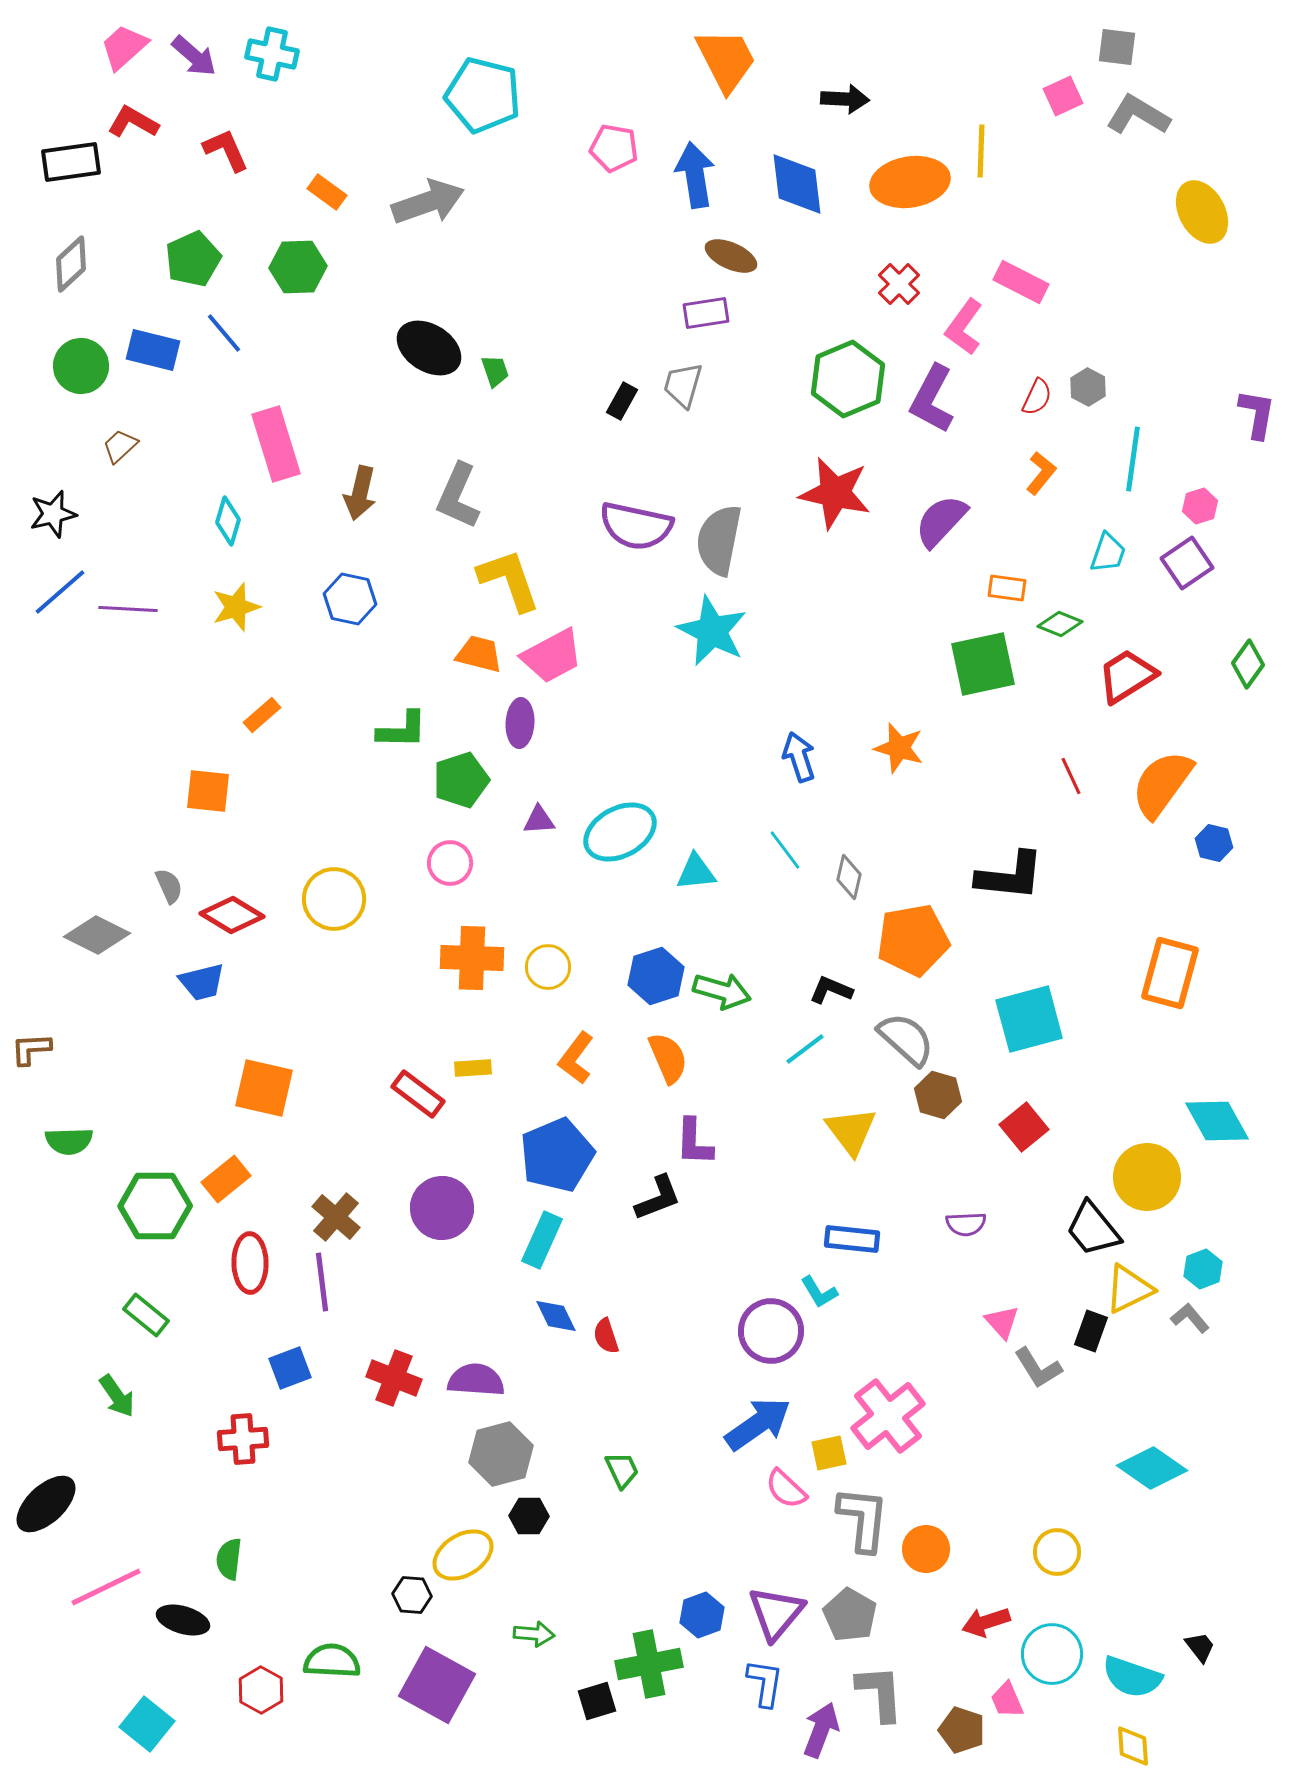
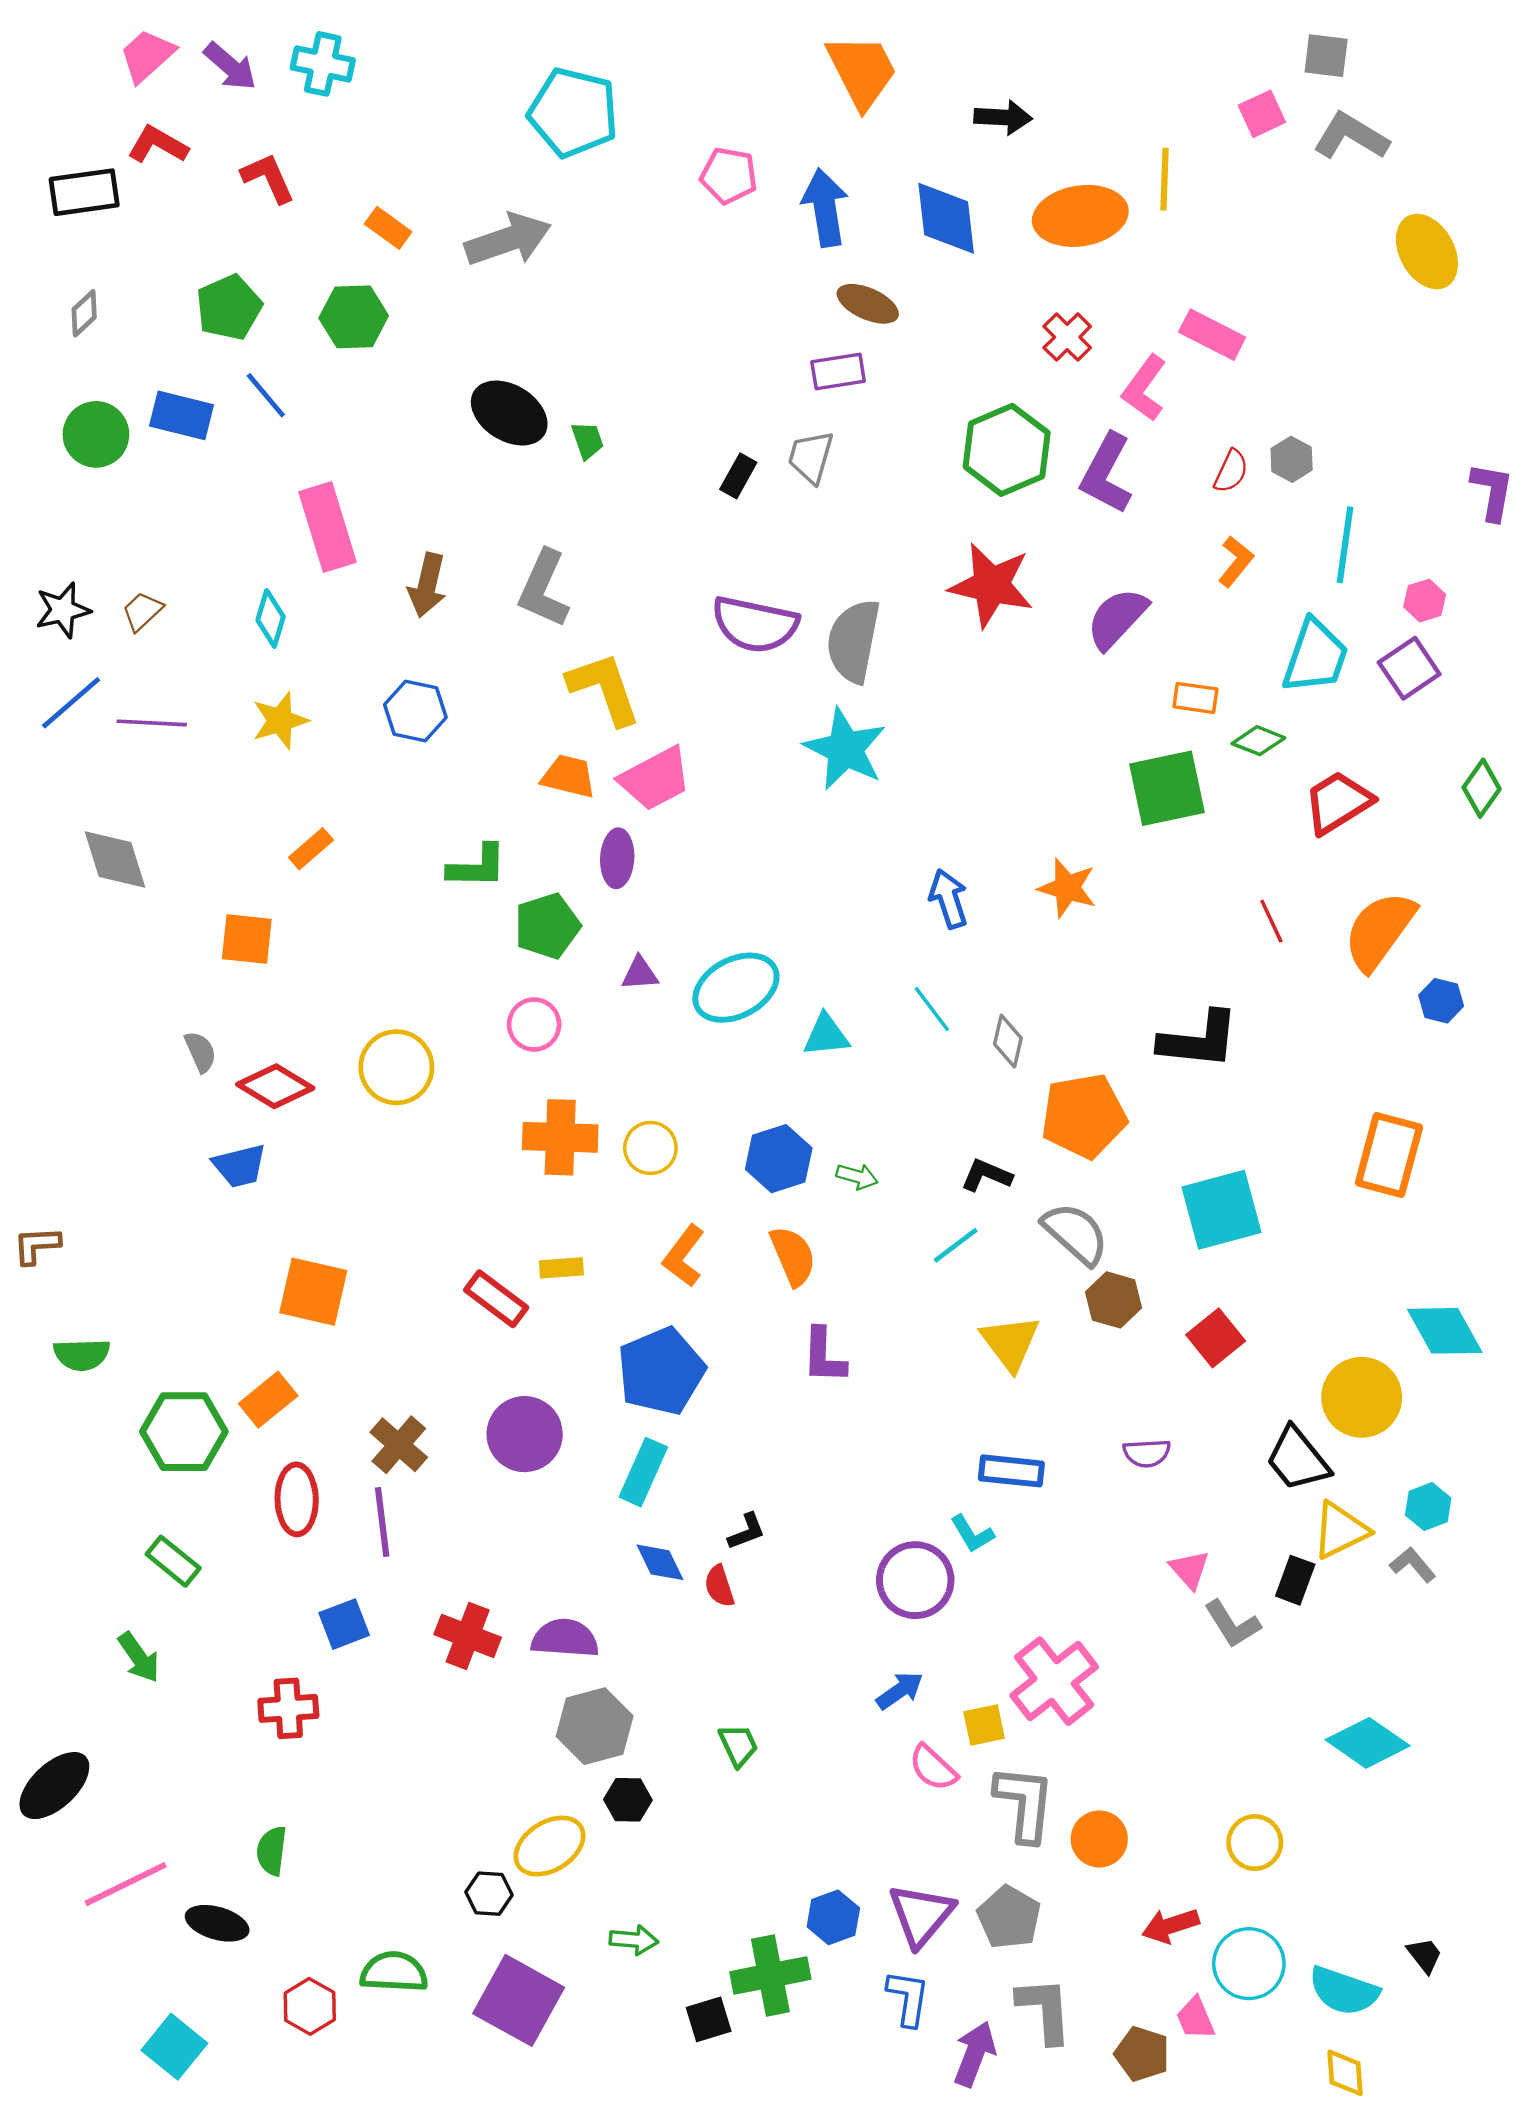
gray diamond: (71, 264) -> (84, 313), size x0.7
brown trapezoid: (120, 446) -> (142, 611), moved
cyan trapezoid: (1108, 553) -> (1315, 656), size x1.6
gray diamond: (97, 935) -> (115, 859), moved, turned 46
green arrow: (722, 991) -> (857, 1176), size x0.6
black L-shape: (658, 1198) -> (747, 1531), moved, size x0.7
blue arrow: (758, 1424) -> (900, 1691), size x0.6

